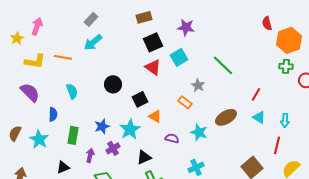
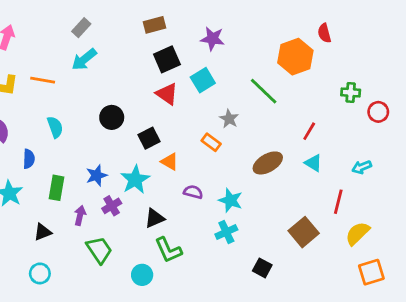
orange hexagon: (289, 40) -> (295, 57), moved
cyan arrow: (285, 120) -> (362, 167), moved, turned 64
cyan star: (199, 132) -> (230, 200), moved

